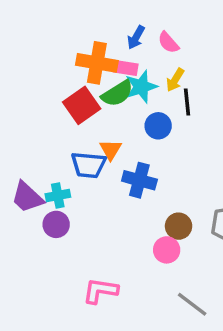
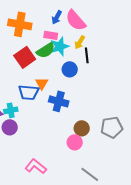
pink semicircle: (168, 42) -> (76, 20), size x1.6
orange cross: (97, 63) -> (20, 24), moved
pink L-shape: (100, 291) -> (36, 166), turned 30

